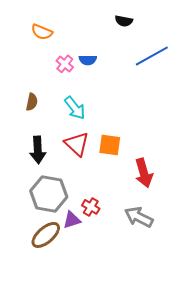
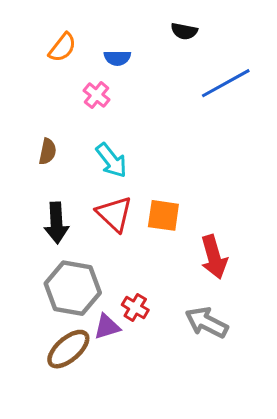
orange semicircle: (42, 32) -> (62, 48), turned -75
blue semicircle: (88, 60) -> (117, 58), moved

